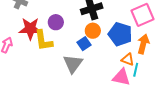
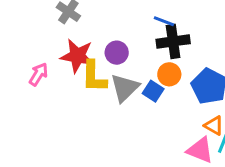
blue square: (84, 44) -> (153, 91), turned -32
gray triangle: (73, 64) -> (125, 88), moved

